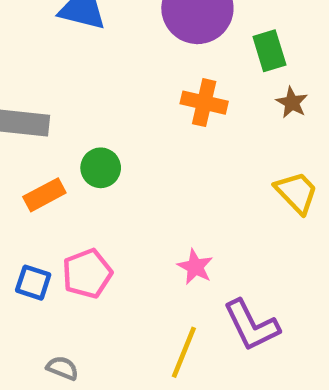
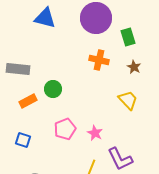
brown star: (292, 103) -> (134, 67), moved
yellow trapezoid: (296, 193) -> (128, 100), moved
pink pentagon: (87, 274) -> (65, 129), moved

